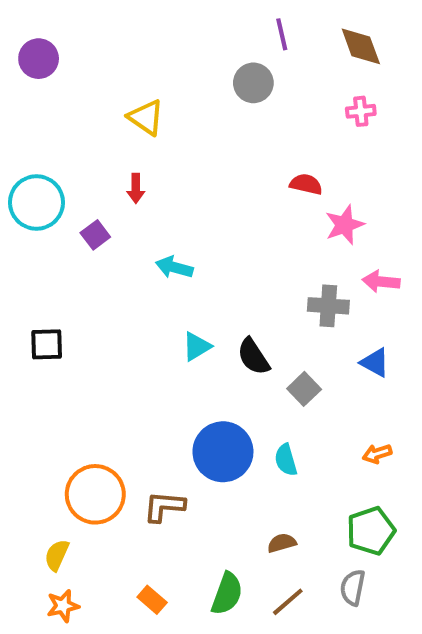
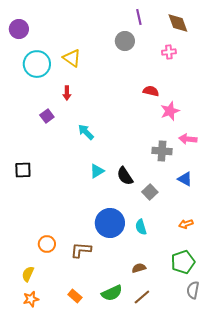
pink cross: (361, 111) -> (169, 52), moved
cyan circle: (36, 202) -> (37, 64), moved
cyan arrow: (174, 267) -> (86, 132), turned 30
orange circle: (95, 494) -> (47, 244), size x0.6
gray semicircle: (353, 588) -> (193, 290), moved
green semicircle: (227, 594) -> (112, 293), turned 45

